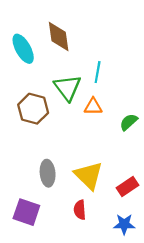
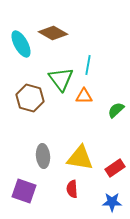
brown diamond: (59, 37) -> (53, 33), turned -52
yellow triangle: (89, 175) -> (80, 158), turned -36

